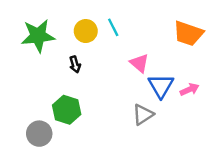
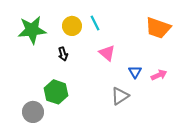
pink triangle: (139, 63) -> (107, 53), moved
blue triangle: (161, 86) -> (135, 72), size x0.6

